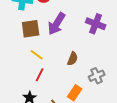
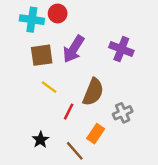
brown semicircle: (73, 59) -> (93, 92), size x1.6
red line: (40, 75) -> (69, 112), moved

